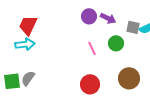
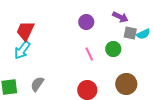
purple arrow: (108, 18) -> (120, 17), moved
cyan arrow: (25, 44) -> (22, 50), turned 132
gray semicircle: (28, 78) -> (37, 84), moved

